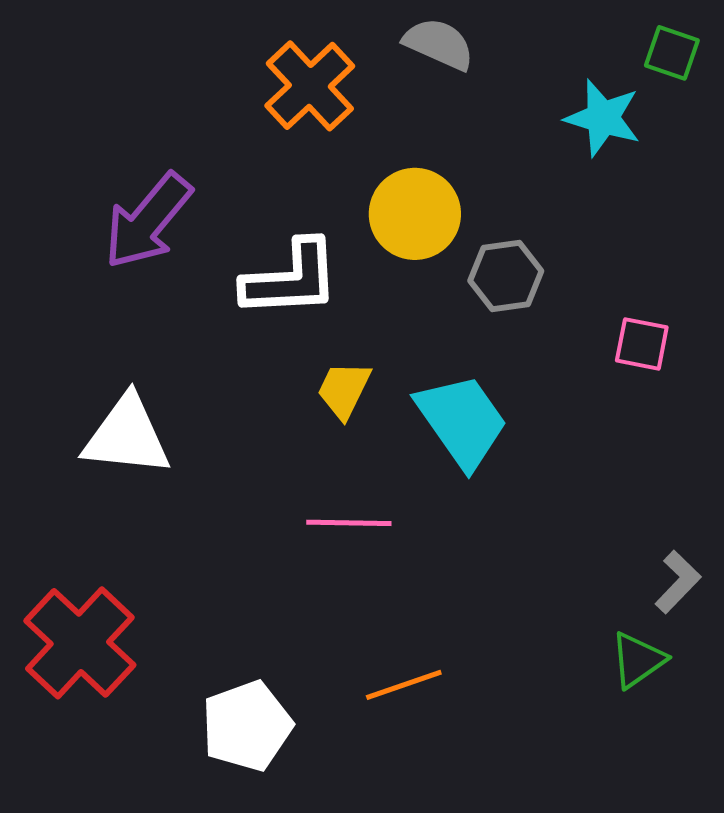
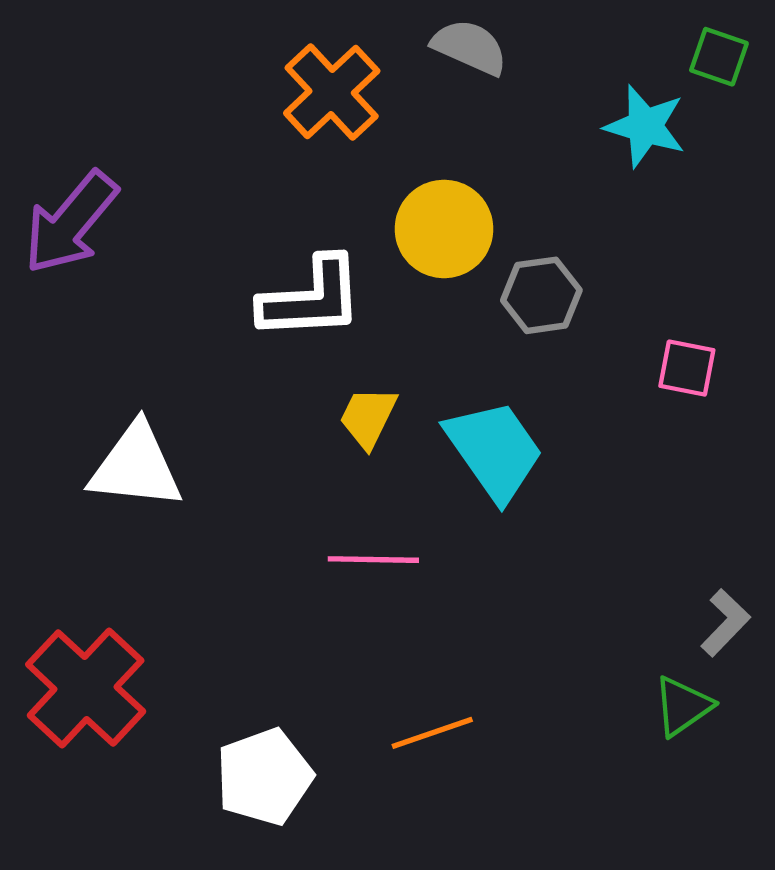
purple arrow: (148, 221) -> (71, 223), moved

